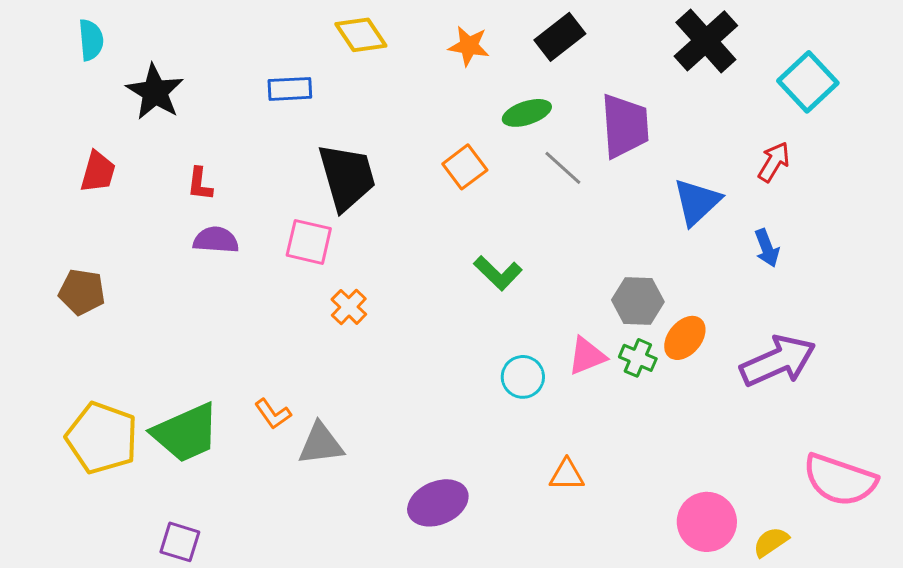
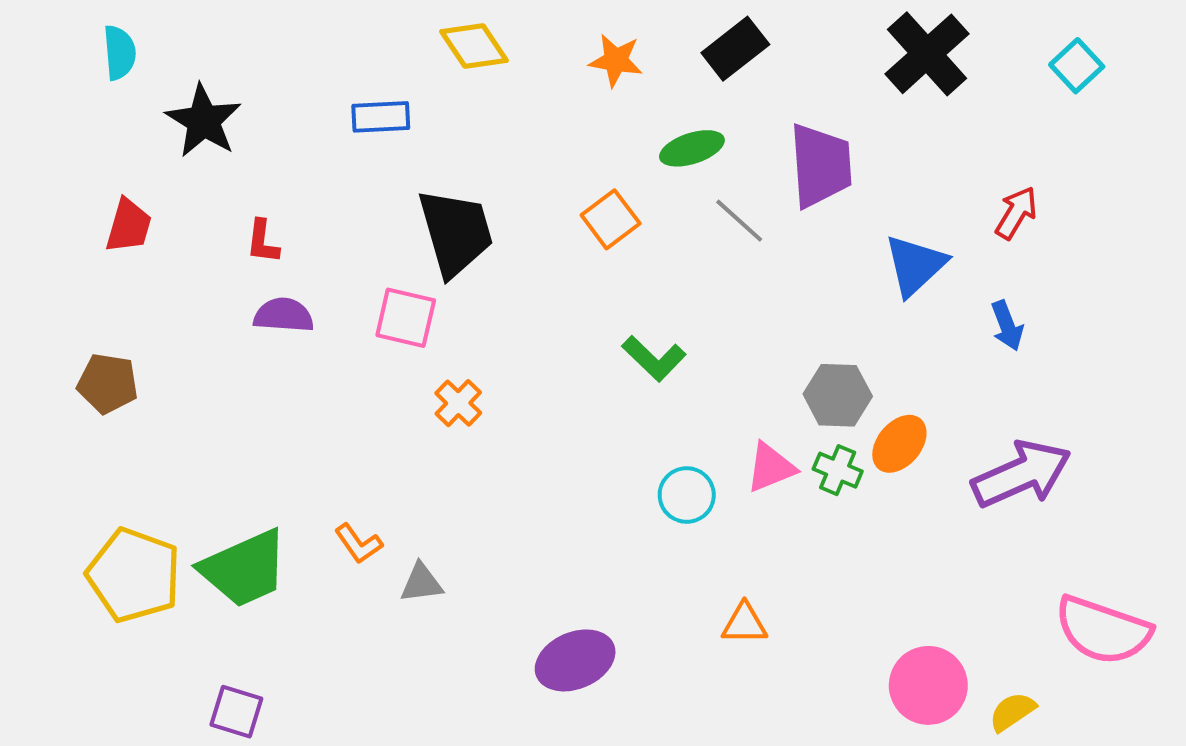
cyan square: (808, 82) -> (1077, 66), moved, size x0.7
gray triangle: (321, 444) -> (421, 583), size x0.7

